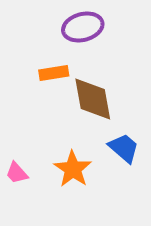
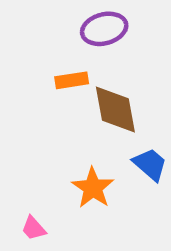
pink trapezoid: (17, 173) -> (34, 228), moved

